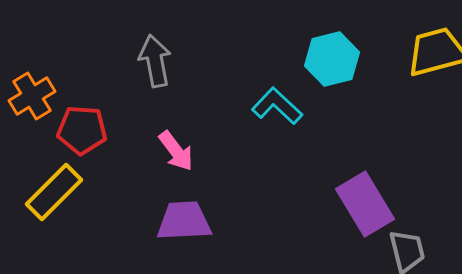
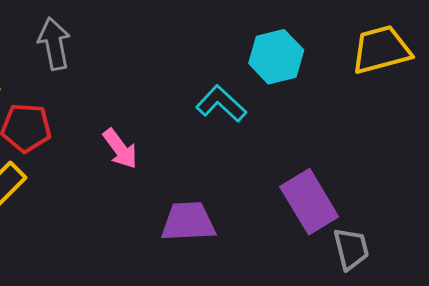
gray arrow: (155, 61) -> (54, 44), moved
purple trapezoid: (184, 221) -> (188, 222), moved

